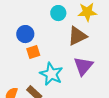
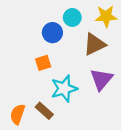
blue circle: (25, 34) -> (52, 33), moved
cyan star: (51, 74) -> (64, 89), turned 30

